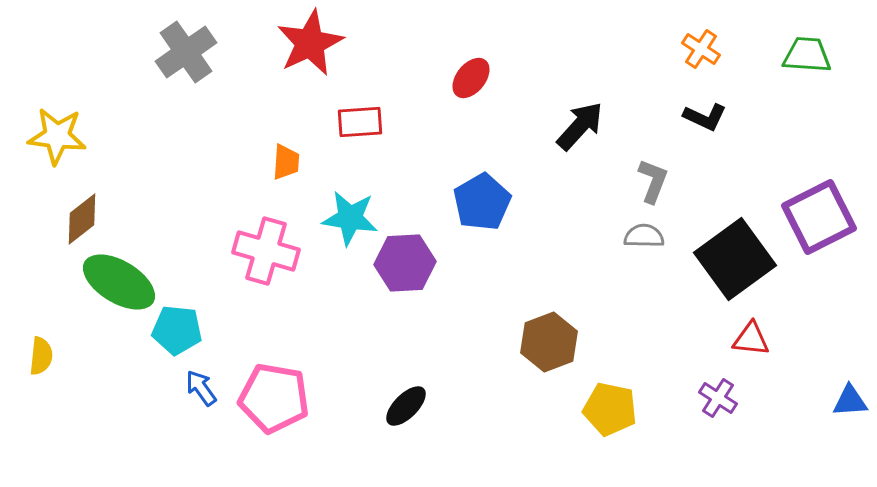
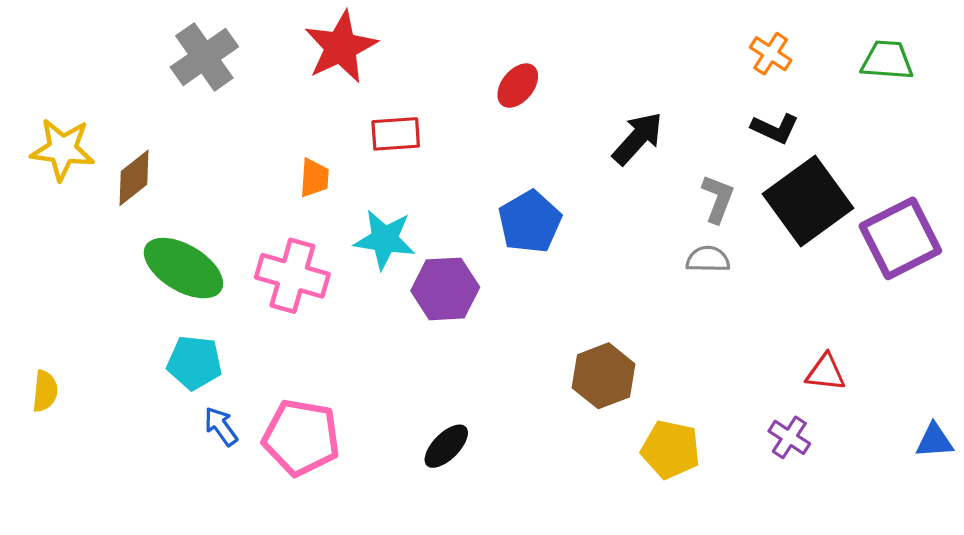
brown diamond: (82, 219) -> (134, 178), moved
black square: (735, 259) -> (808, 201), moved
green ellipse: (119, 282) -> (183, 268), moved

